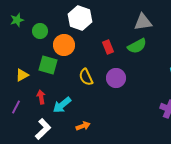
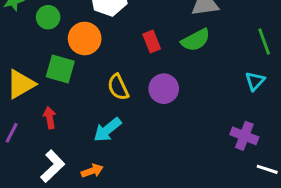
yellow triangle: (22, 75) -> (21, 84), size x1.5
cyan arrow: (62, 105) -> (107, 130), moved
orange arrow: (83, 126) -> (92, 171), moved

